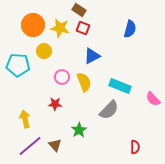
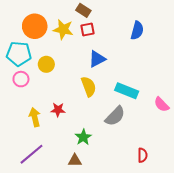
red square: (83, 28) -> (88, 29), turned -32
yellow circle: (44, 51) -> (46, 64), moved
cyan pentagon: (18, 65) -> (19, 54), moved
pink circle: (62, 77) -> (21, 79), moved
yellow arrow: (25, 119) -> (35, 117), moved
brown triangle: (55, 145) -> (75, 160), moved, turned -48

